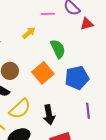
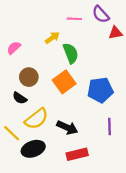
green semicircle: (58, 49) -> (71, 53), moved
black arrow: (49, 115) -> (67, 128), turned -60

